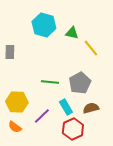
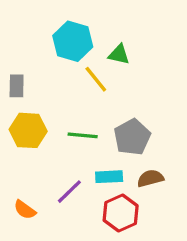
yellow line: (91, 48) -> (96, 79), moved
yellow hexagon: (17, 102) -> (28, 130), moved
cyan rectangle: (66, 107) -> (109, 177), turned -63

